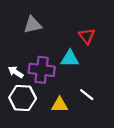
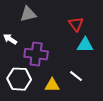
cyan triangle: (70, 59) -> (85, 45), moved
white arrow: (16, 72) -> (10, 39), moved

